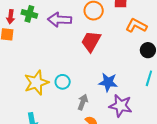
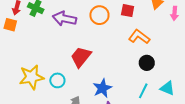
red trapezoid: (91, 41) -> (81, 57), moved
blue star: (108, 82) -> (102, 88), turned 30

